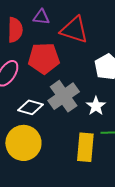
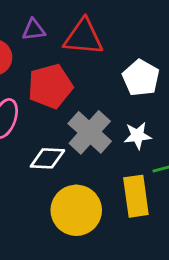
white star: (96, 106) -> (138, 136), turned -30
yellow circle: (23, 143) -> (76, 210), moved

